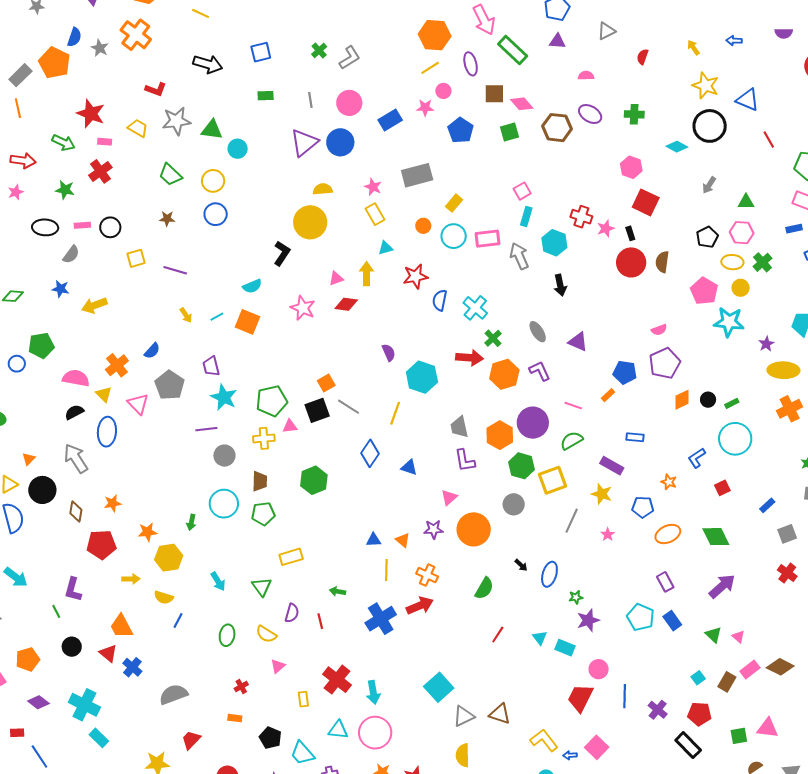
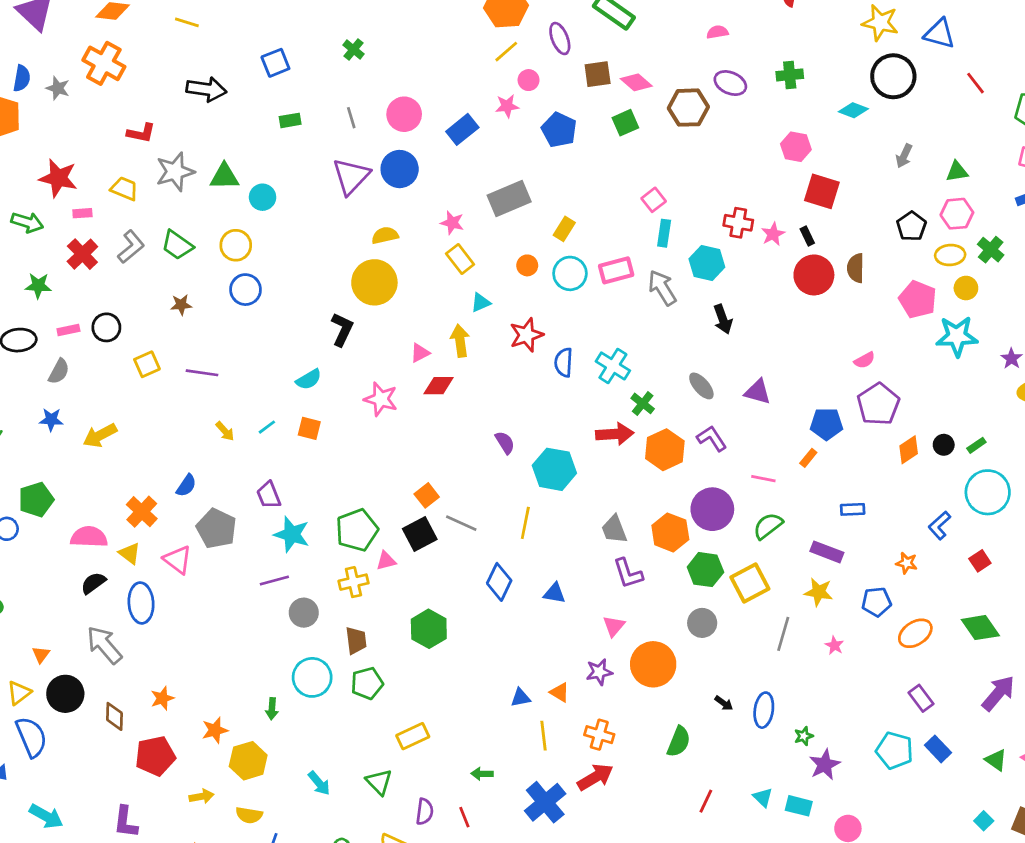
gray L-shape: (350, 58) -> (131, 247), moved
orange square: (248, 322) -> (309, 428), size x0.7

